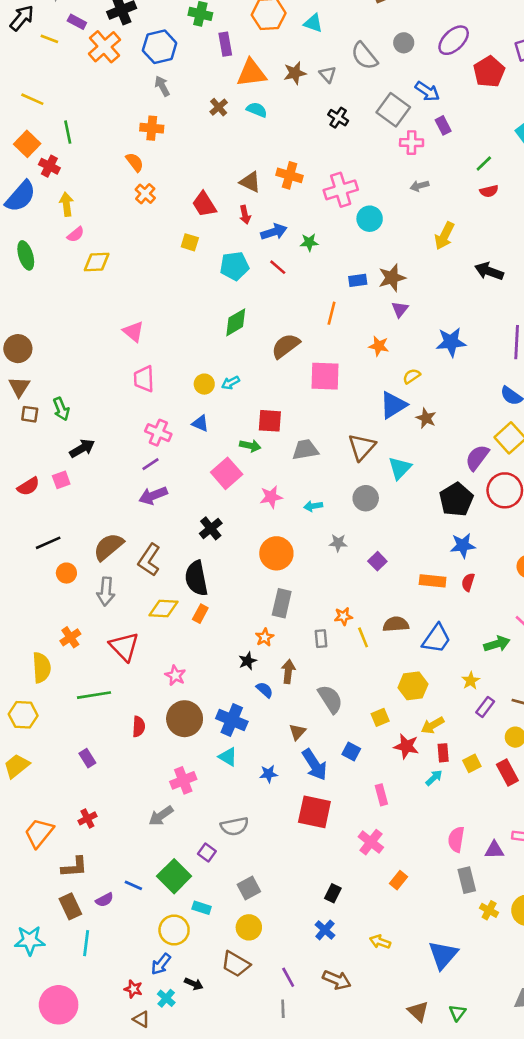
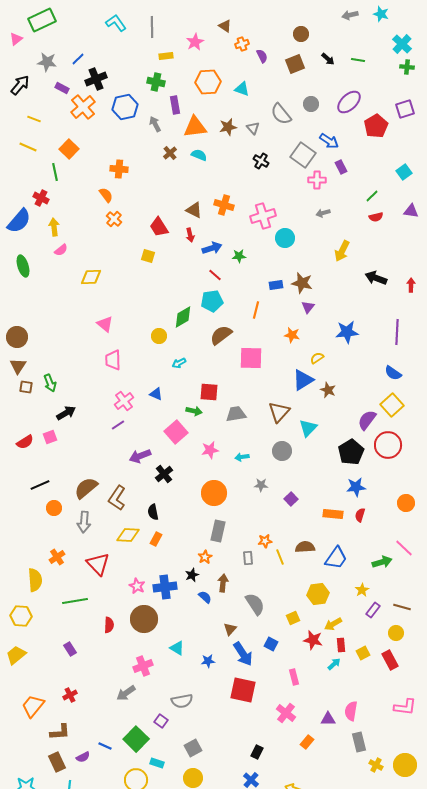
yellow line: (49, 39) -> (34, 119), moved
gray arrow: (162, 86) -> (155, 124), moved
orange square: (27, 144) -> (69, 149), moved
yellow diamond: (97, 262) -> (91, 277), moved
cyan pentagon: (234, 266) -> (212, 301), moved
brown star: (392, 278) -> (302, 283), turned 30
yellow circle: (204, 384) -> (159, 336), moved
pink cross: (158, 433) -> (124, 401), turned 30
purple arrow: (153, 496) -> (140, 456), moved
black semicircle: (196, 578) -> (153, 512), size x0.6
blue cross: (232, 720) -> (165, 587), moved, turned -30
purple triangle: (494, 850) -> (328, 719), moved

